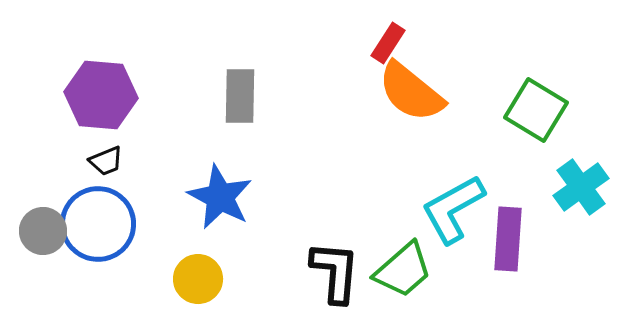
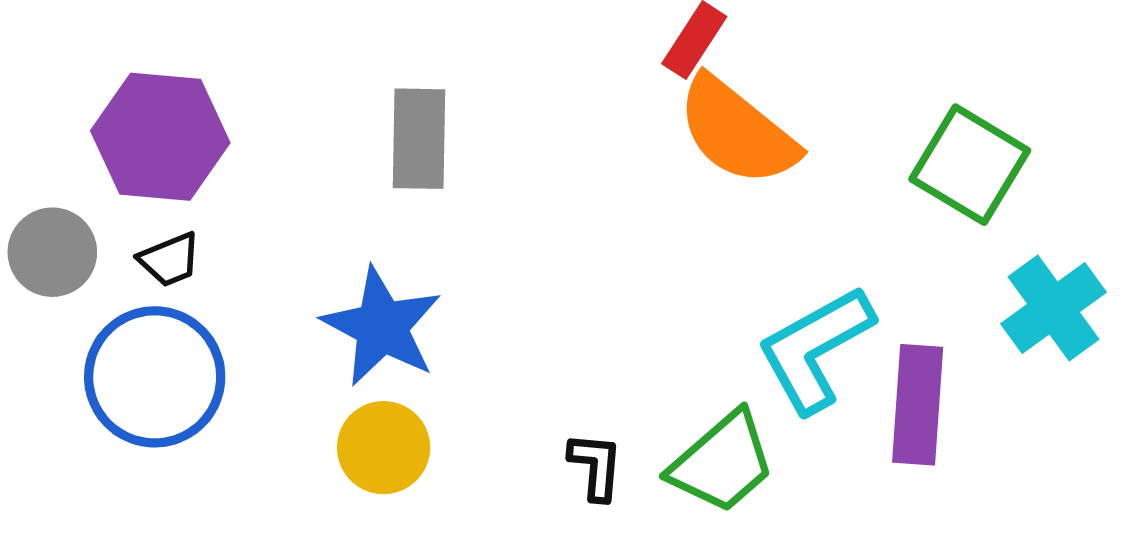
gray circle: (43, 231) -> (52, 252), moved
black L-shape: (335, 272) -> (596, 466), size x0.6
yellow circle: (198, 279) -> (384, 448), moved

